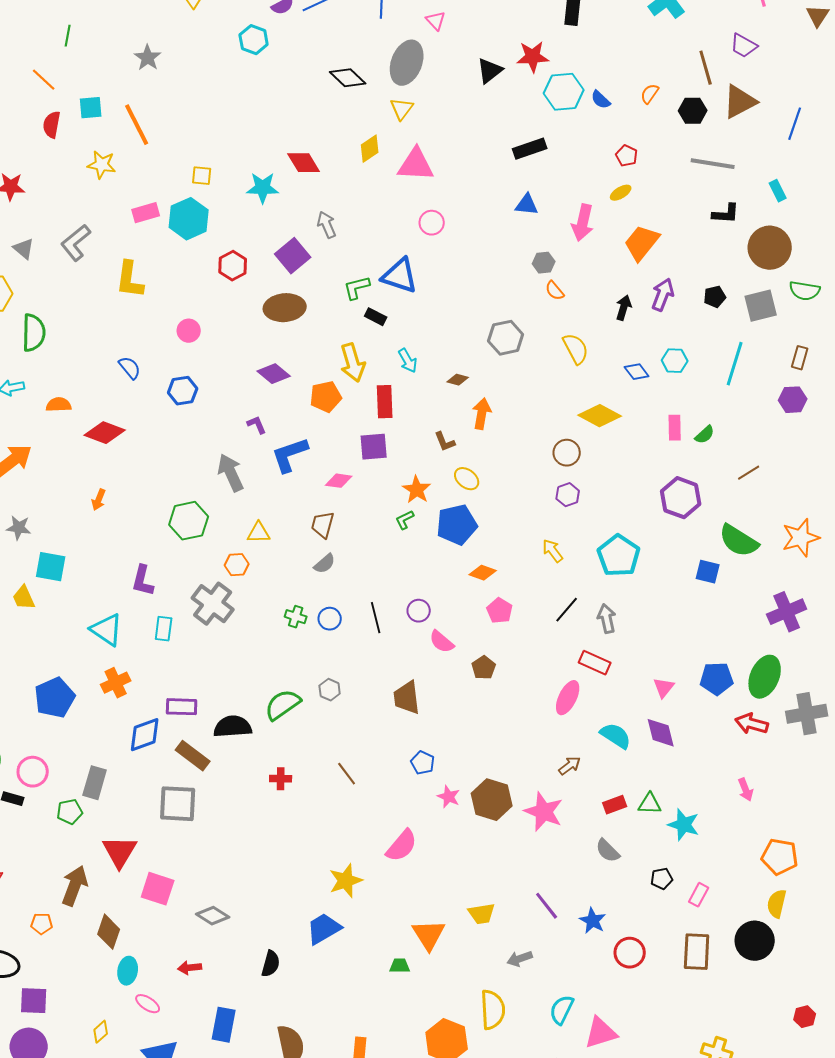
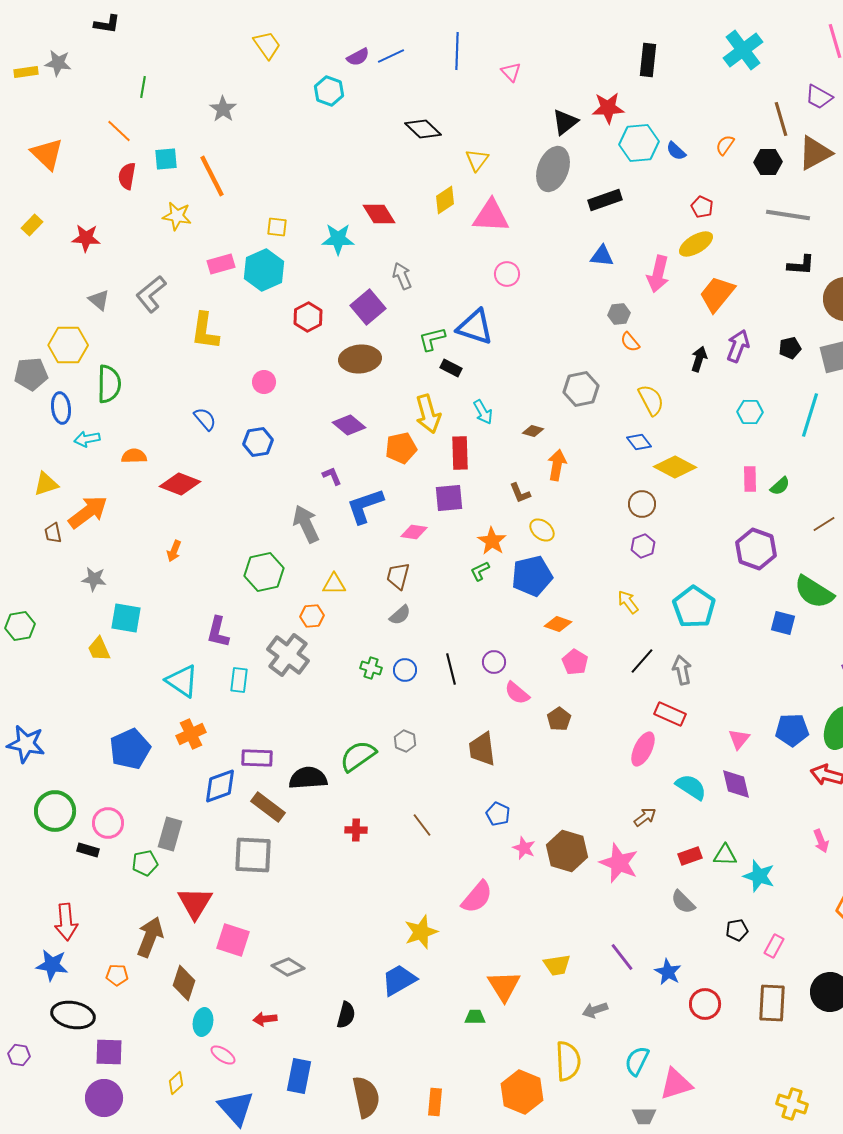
gray ellipse: (407, 63) -> (553, 169), moved
yellow ellipse: (621, 193) -> (696, 244), size x1.6
blue diamond: (637, 372) -> (639, 442), moved

